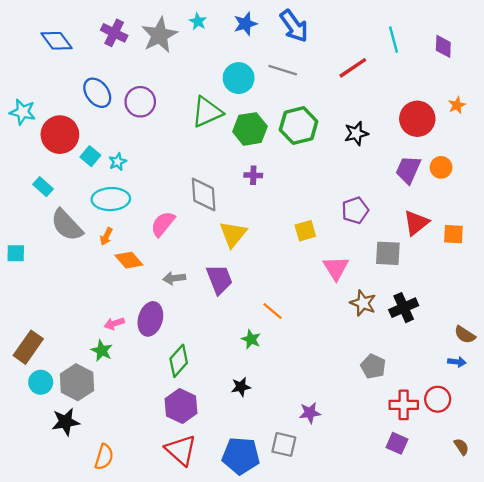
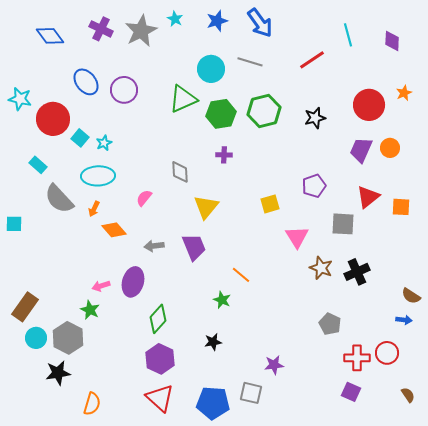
gray diamond: (204, 195) -> (180, 172), size x0.7
pink semicircle: (163, 224) -> (144, 198), size x0.7

